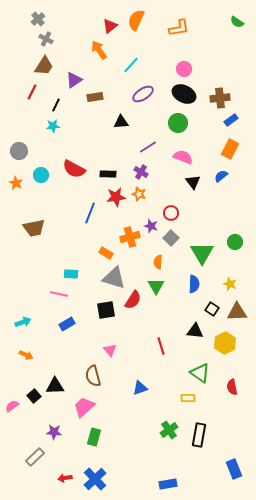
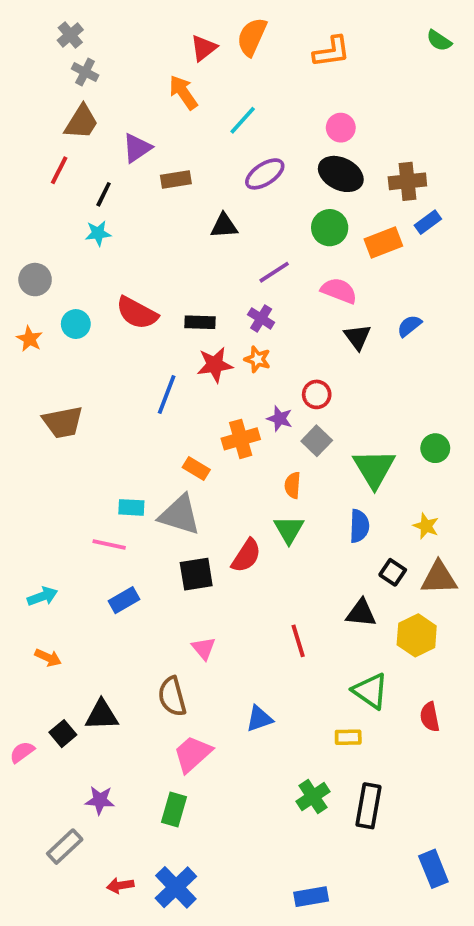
orange rectangle: (230, 149) -> (383, 243), moved, turned 42
gray triangle: (114, 278) -> (180, 515), moved
pink trapezoid: (84, 407) -> (193, 754), moved

